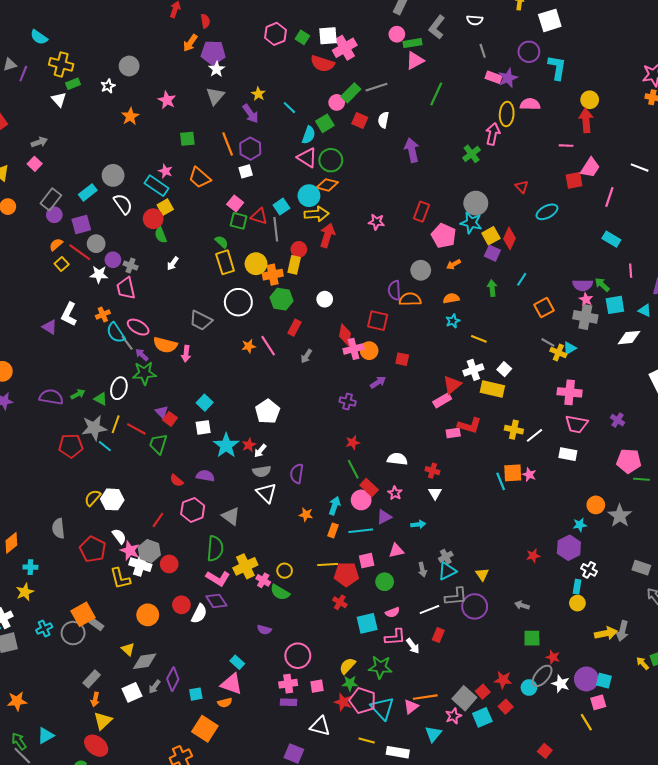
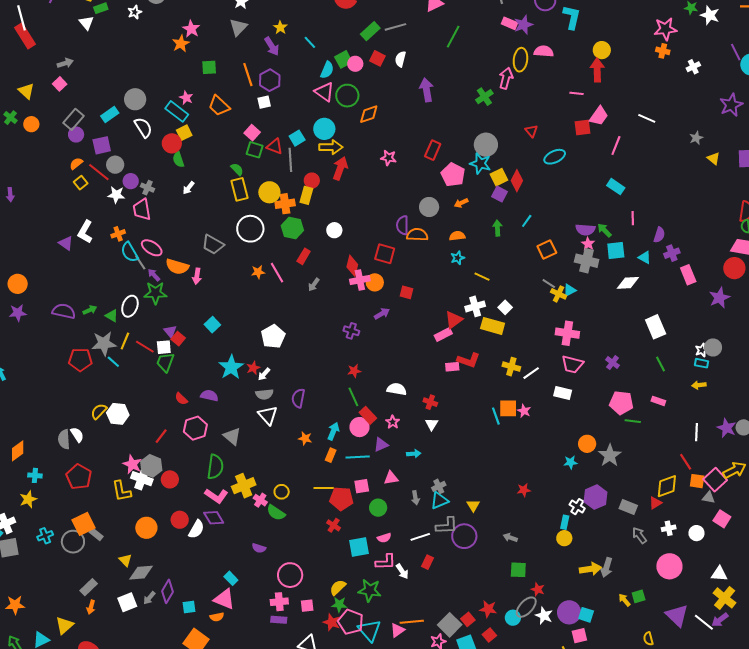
pink circle: (337, 102) -> (355, 64), moved
orange star: (130, 116) -> (181, 44), moved
orange diamond: (327, 185) -> (369, 114), moved, turned -35
white square: (203, 427) -> (164, 347), moved
white semicircle: (119, 536) -> (77, 435), moved
purple hexagon: (569, 548) -> (596, 497), moved
red pentagon: (93, 549) -> (79, 477), moved
yellow triangle: (103, 721) -> (64, 625), moved

